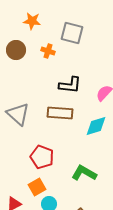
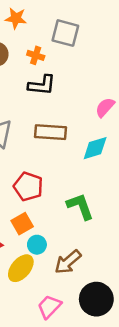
black L-shape: (70, 85) -> (42, 85), moved
green L-shape: (84, 173) -> (80, 206), turned 40

